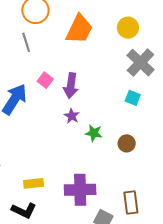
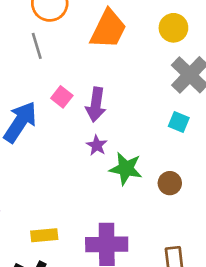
green star: (94, 133) -> (126, 169), size x1.4

